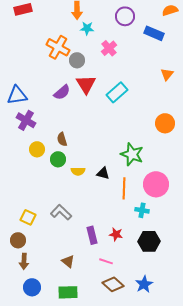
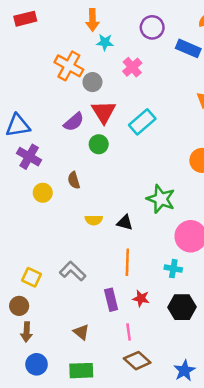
green circle: (58, 159) -> (99, 144), moved
orange line: (124, 188) -> (127, 262), moved
pink line: (106, 261) -> (129, 332), turned 64
blue star: (144, 284) -> (184, 371), moved

